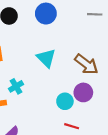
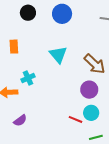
cyan circle: (65, 101) -> (91, 113), moved

